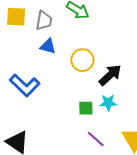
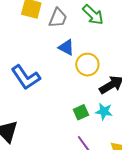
blue triangle: (48, 46) -> (66, 47), moved
green square: (86, 108) -> (81, 112), turned -35

